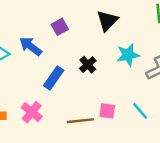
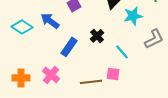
cyan star: (128, 55) -> (133, 16), moved
cyan line: (140, 111) -> (122, 52), moved

